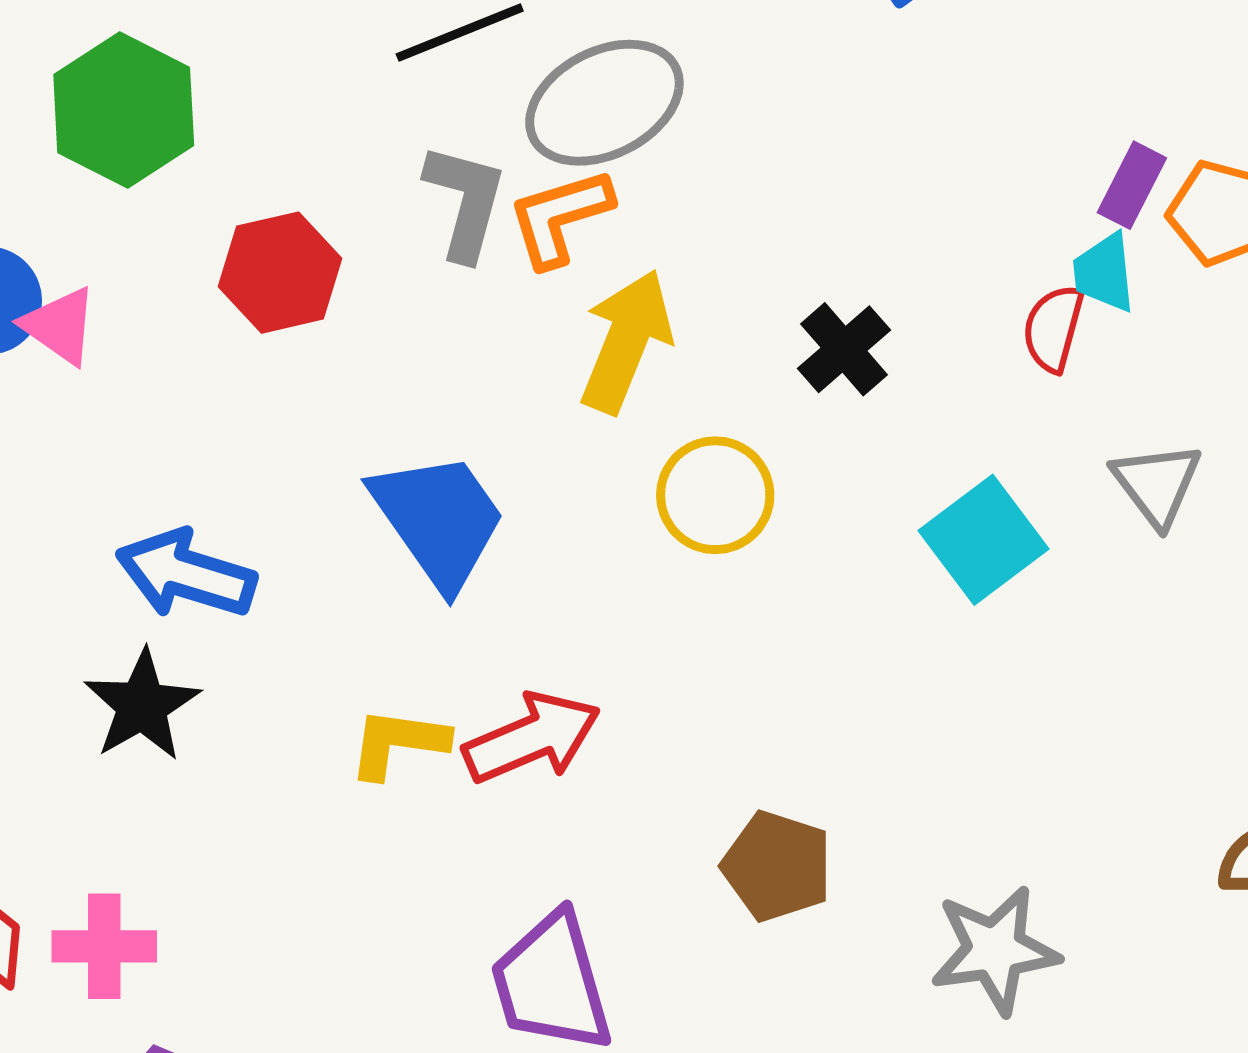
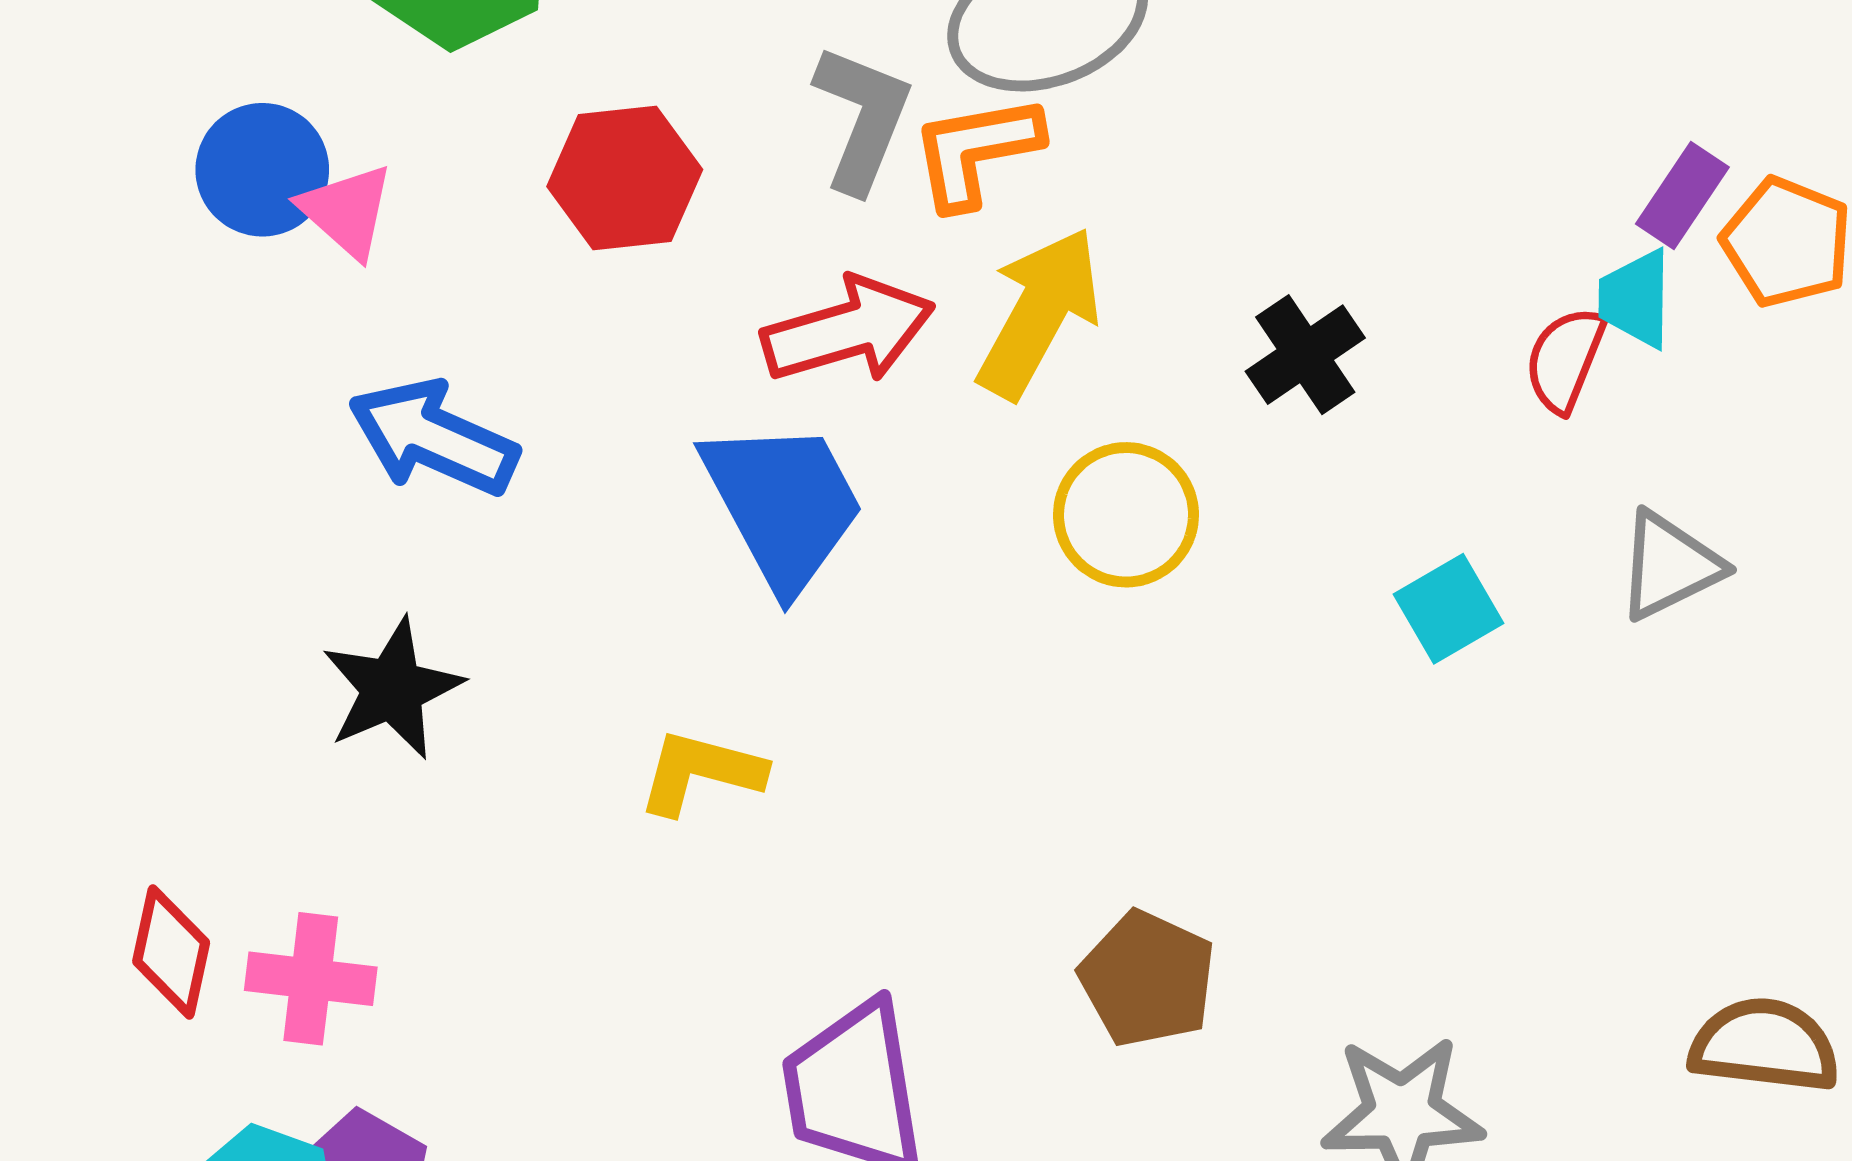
gray triangle: (1157, 484) -> (1669, 566), turned 34
cyan square: (984, 540) -> (1449, 609), size x0.7
blue arrow: (186, 574) -> (433, 438), moved
red arrow: (532, 738) -> (848, 330), moved

